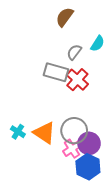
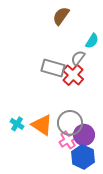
gray semicircle: (74, 52) -> (78, 58), moved

